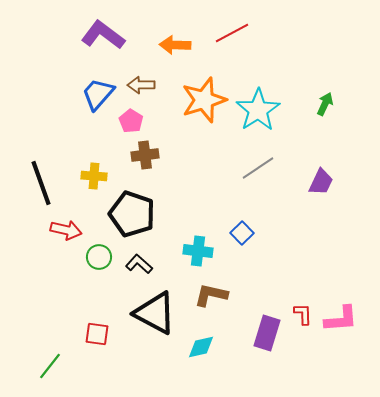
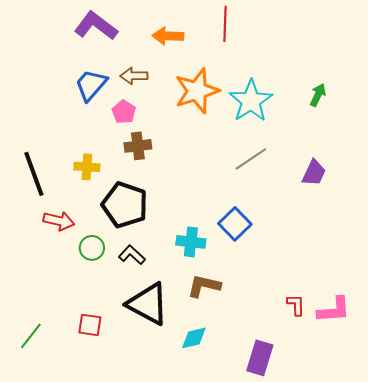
red line: (232, 33) -> (225, 24), turned -60
blue square: (242, 233) -> (235, 224), size x1.4
purple rectangle: (267, 333) -> (260, 358), moved
green line: (50, 366) -> (31, 336), moved

